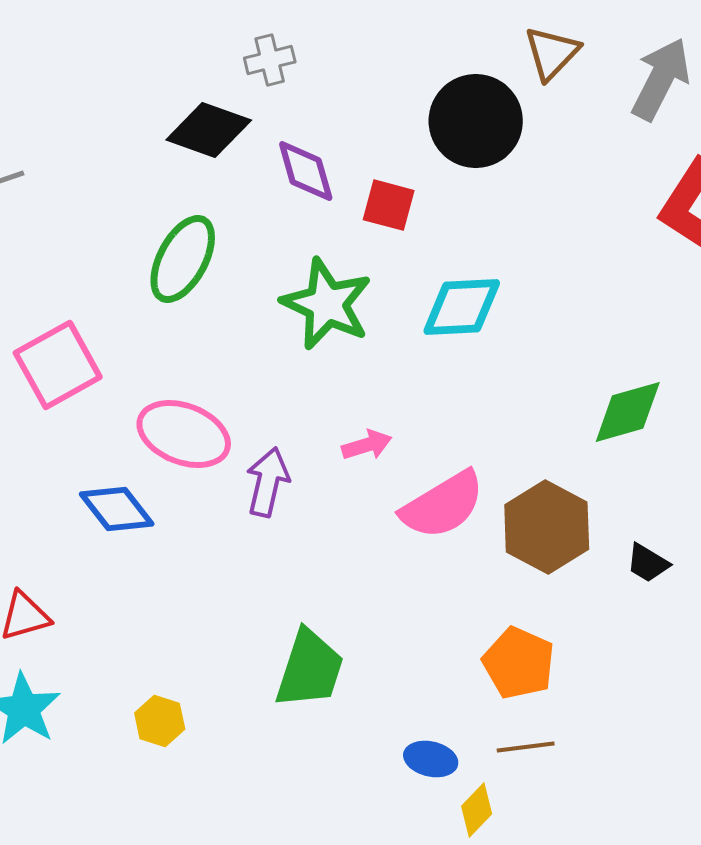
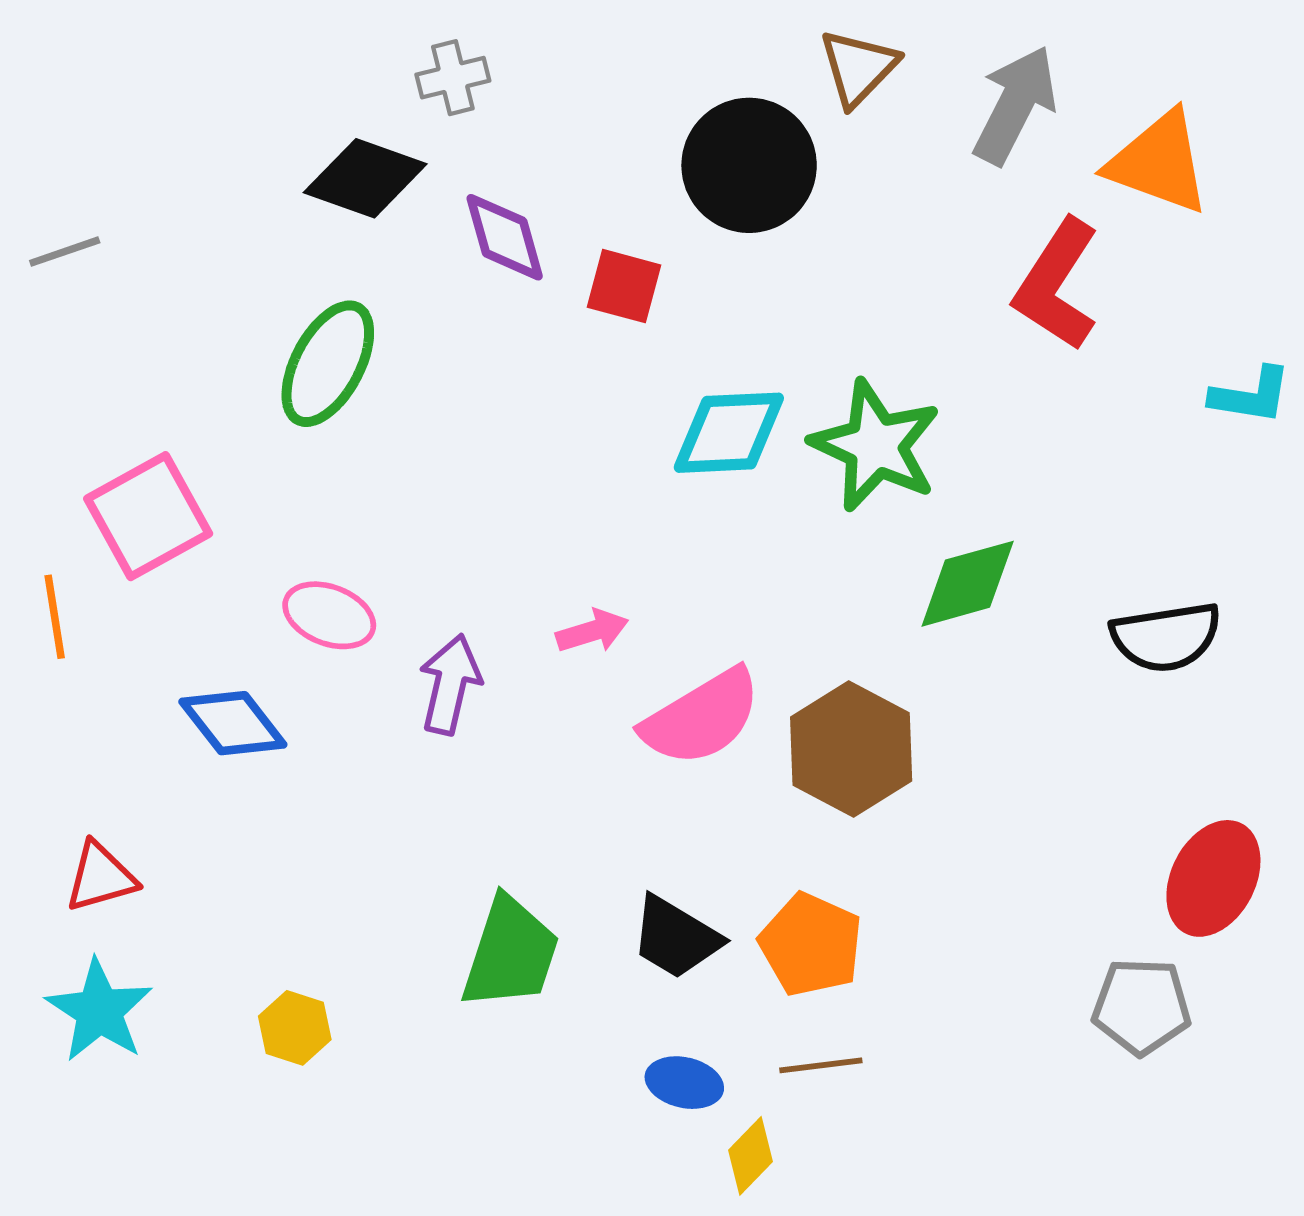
green star: (327, 304) -> (876, 446), moved
pink ellipse: (184, 434) -> (329, 615), size x0.7
black trapezoid: (648, 563) -> (676, 937), moved, size x1.5

